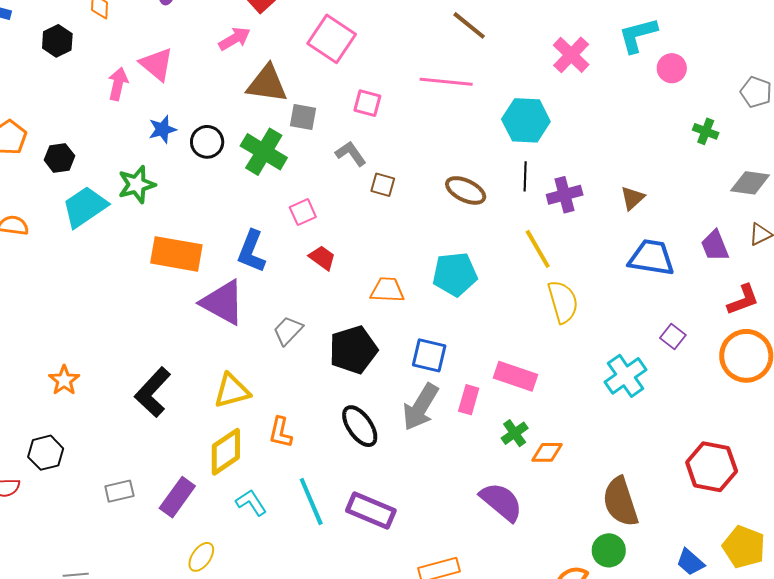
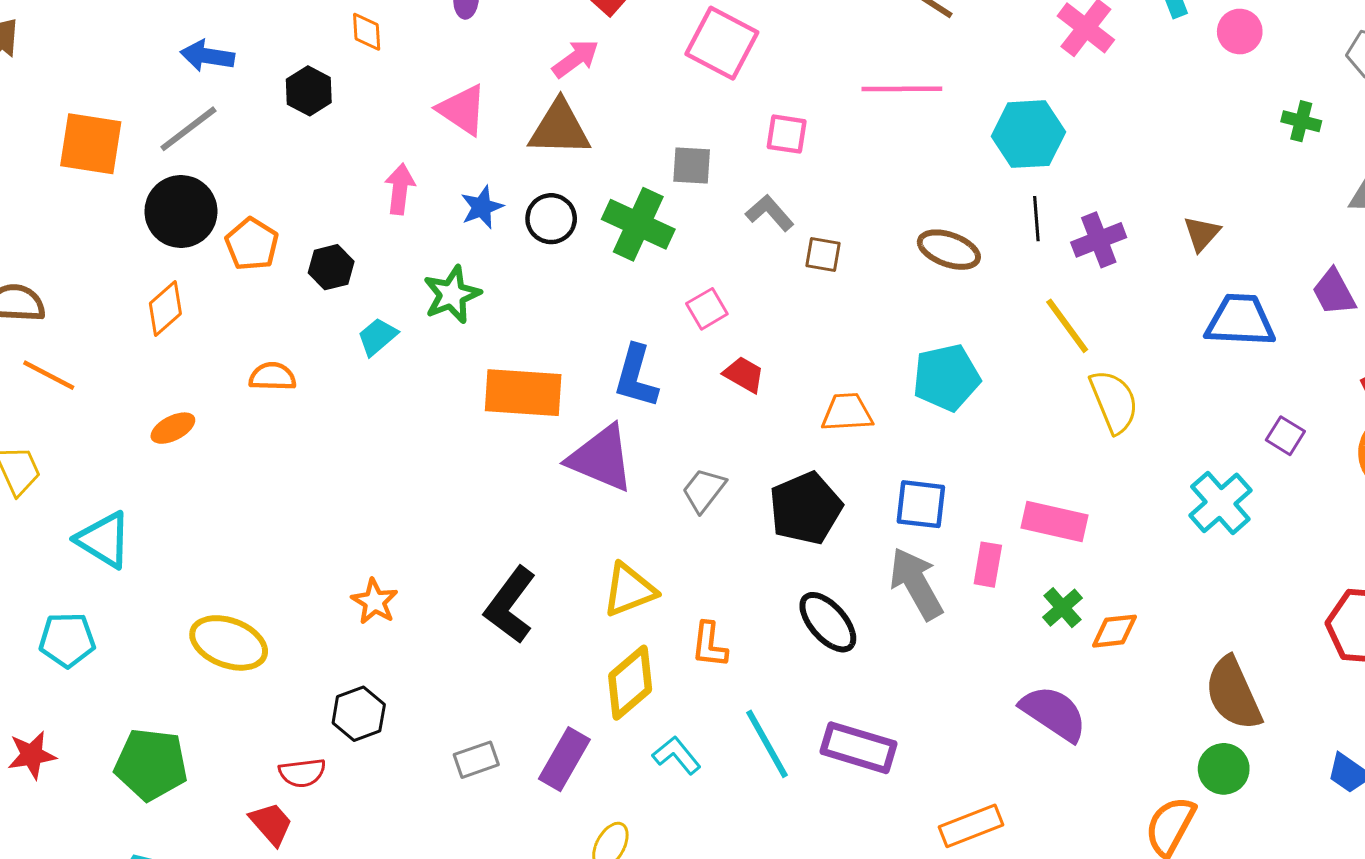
pink arrow: (118, 84) -> (400, 189), moved
brown triangle: (267, 84) -> (560, 128), moved
cyan trapezoid: (85, 207) -> (377, 337), size x0.6
gray arrow: (420, 407) -> (916, 584), turned 126

